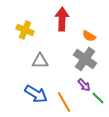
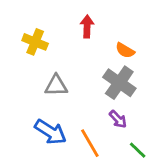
red arrow: (62, 19) -> (87, 26), size x0.7
green line: (98, 98) -> (138, 150), moved

